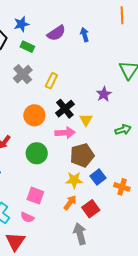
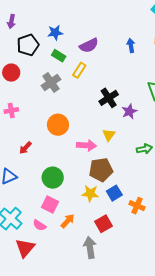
blue arrow: (85, 35) -> (131, 45), moved
yellow rectangle: (51, 81) -> (79, 70), moved
black cross: (65, 109) -> (109, 98), moved
green circle: (37, 153) -> (53, 178), moved
orange arrow: (70, 203) -> (68, 221), moved

